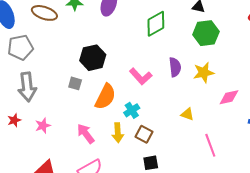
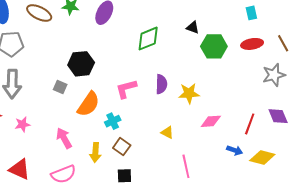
green hexagon: (206, 33) -> (214, 46), moved
pink L-shape: (141, 76) -> (126, 89), turned 110
yellow arrow: (118, 133) -> (95, 152), moved

